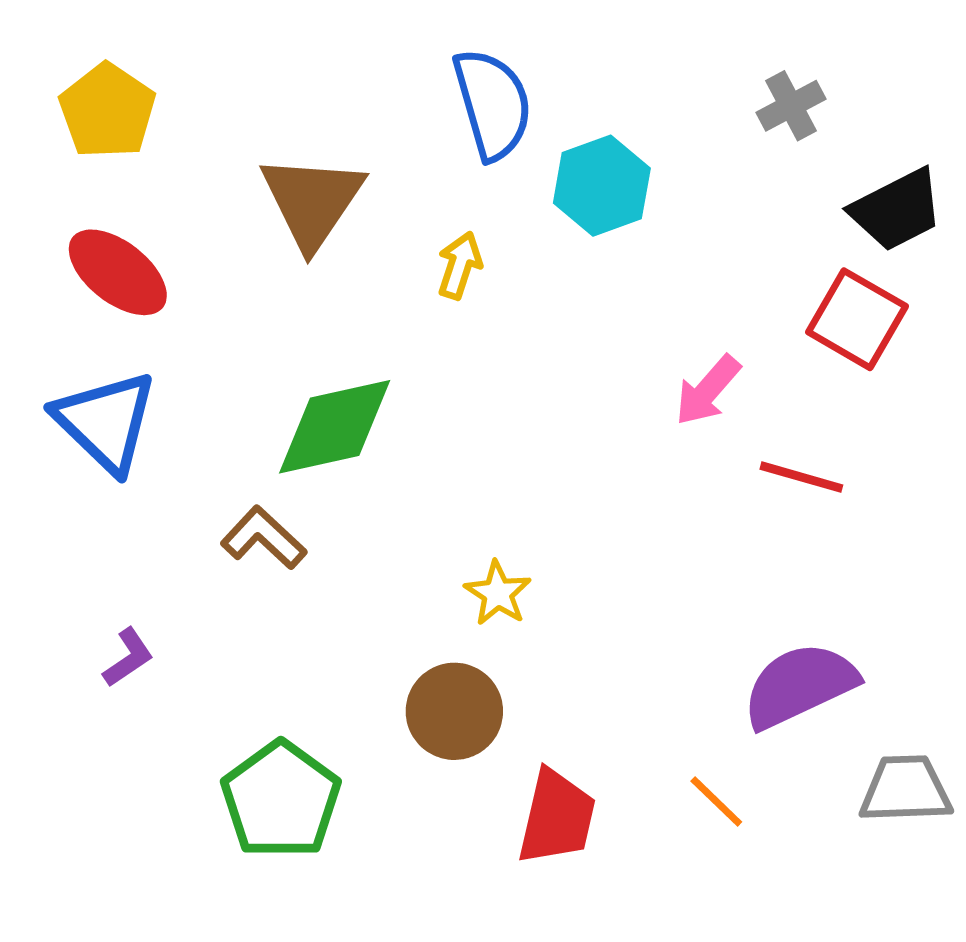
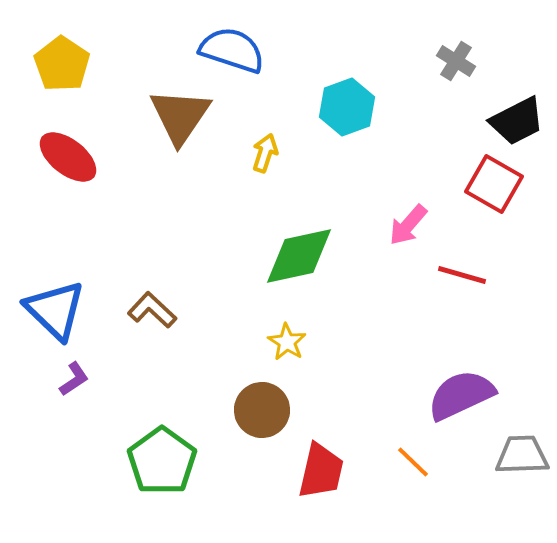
blue semicircle: (493, 104) -> (232, 50), moved, turned -56
gray cross: (791, 106) -> (456, 61), turned -30
blue triangle: (106, 422) -> (55, 310), moved
green diamond: (335, 427) -> (299, 256), moved

